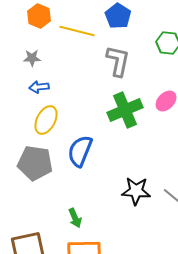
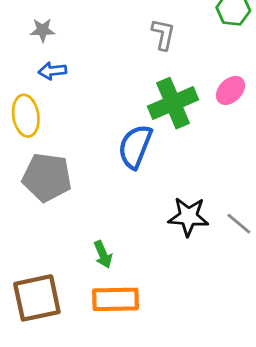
gray L-shape: (118, 61) -> (163, 34), size x0.7
yellow ellipse: (46, 120) -> (26, 116), moved, turned -36
blue semicircle: (80, 151) -> (135, 147), moved

